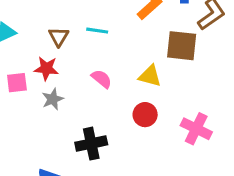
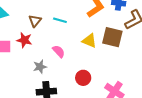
yellow triangle: (150, 76) -> (89, 41), moved
gray star: (53, 99) -> (40, 67), moved

